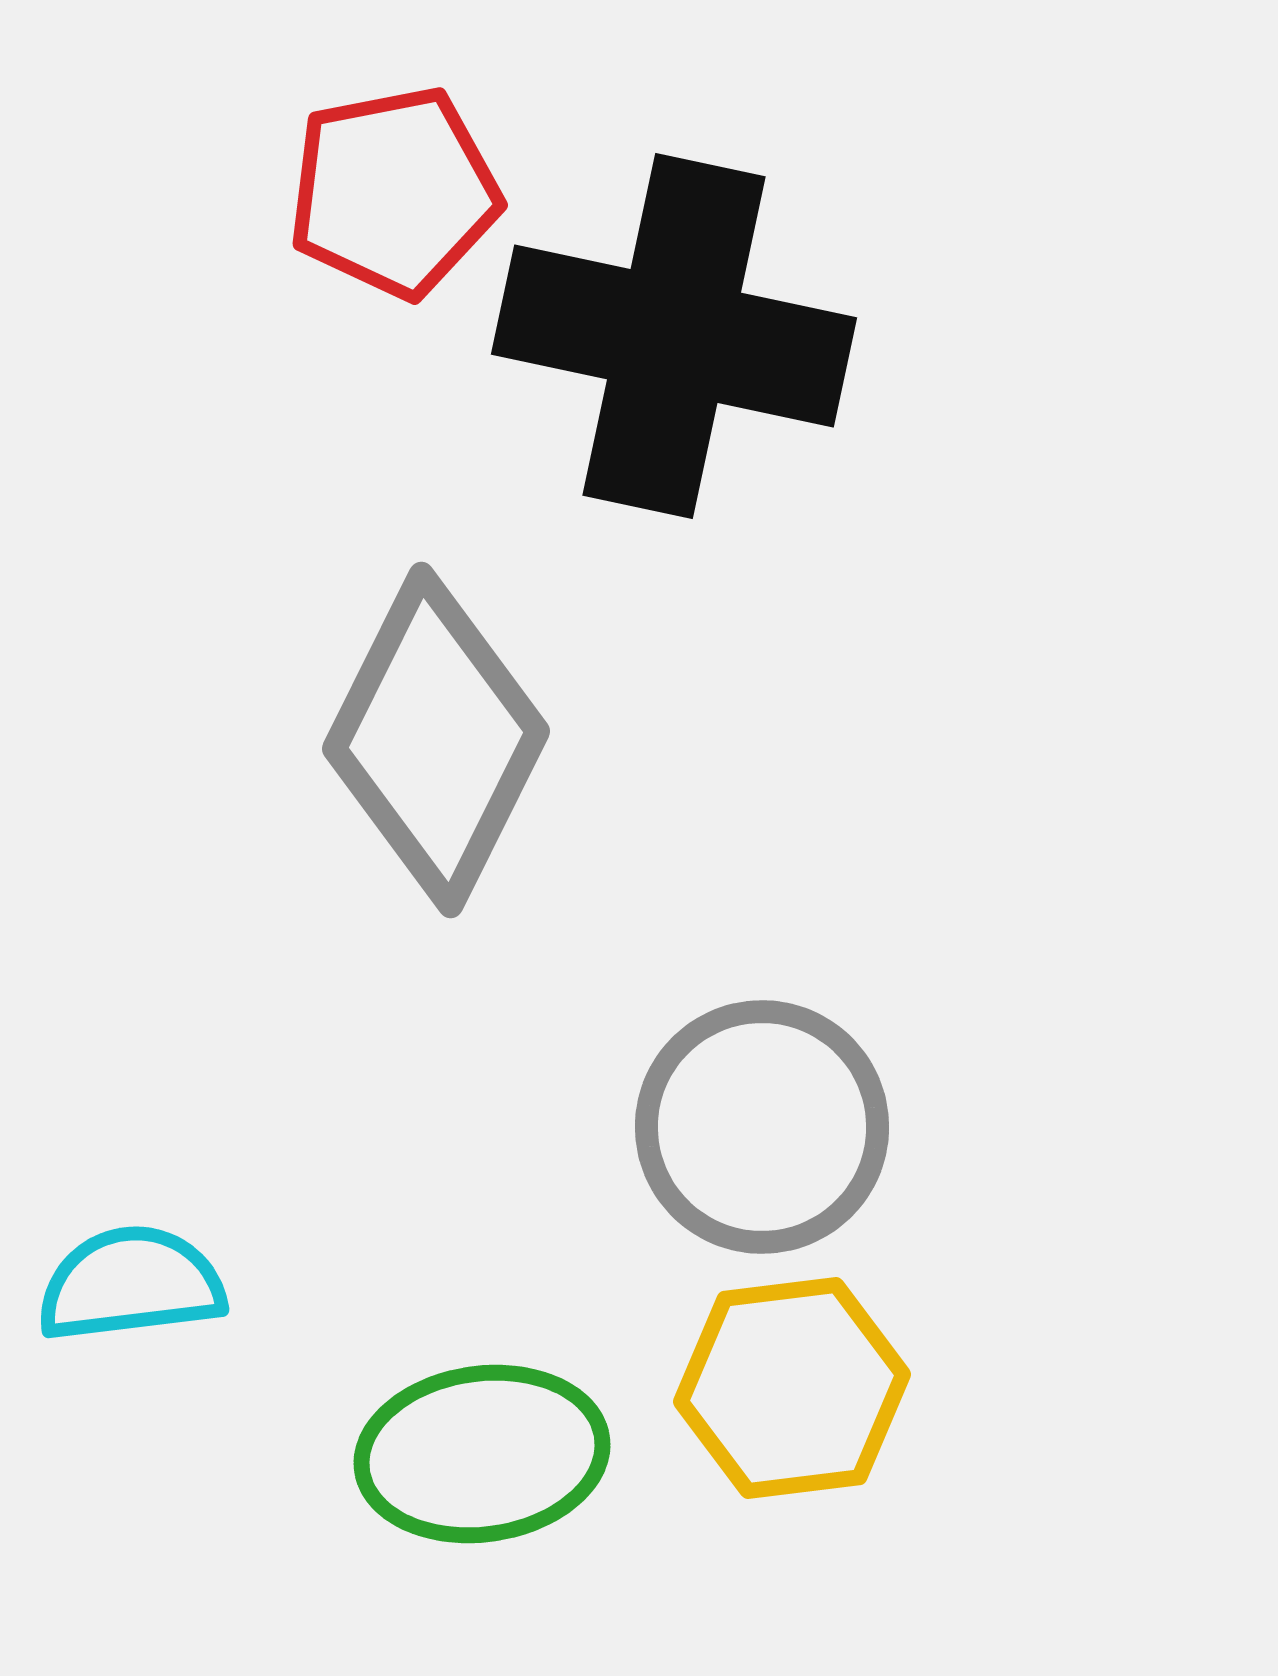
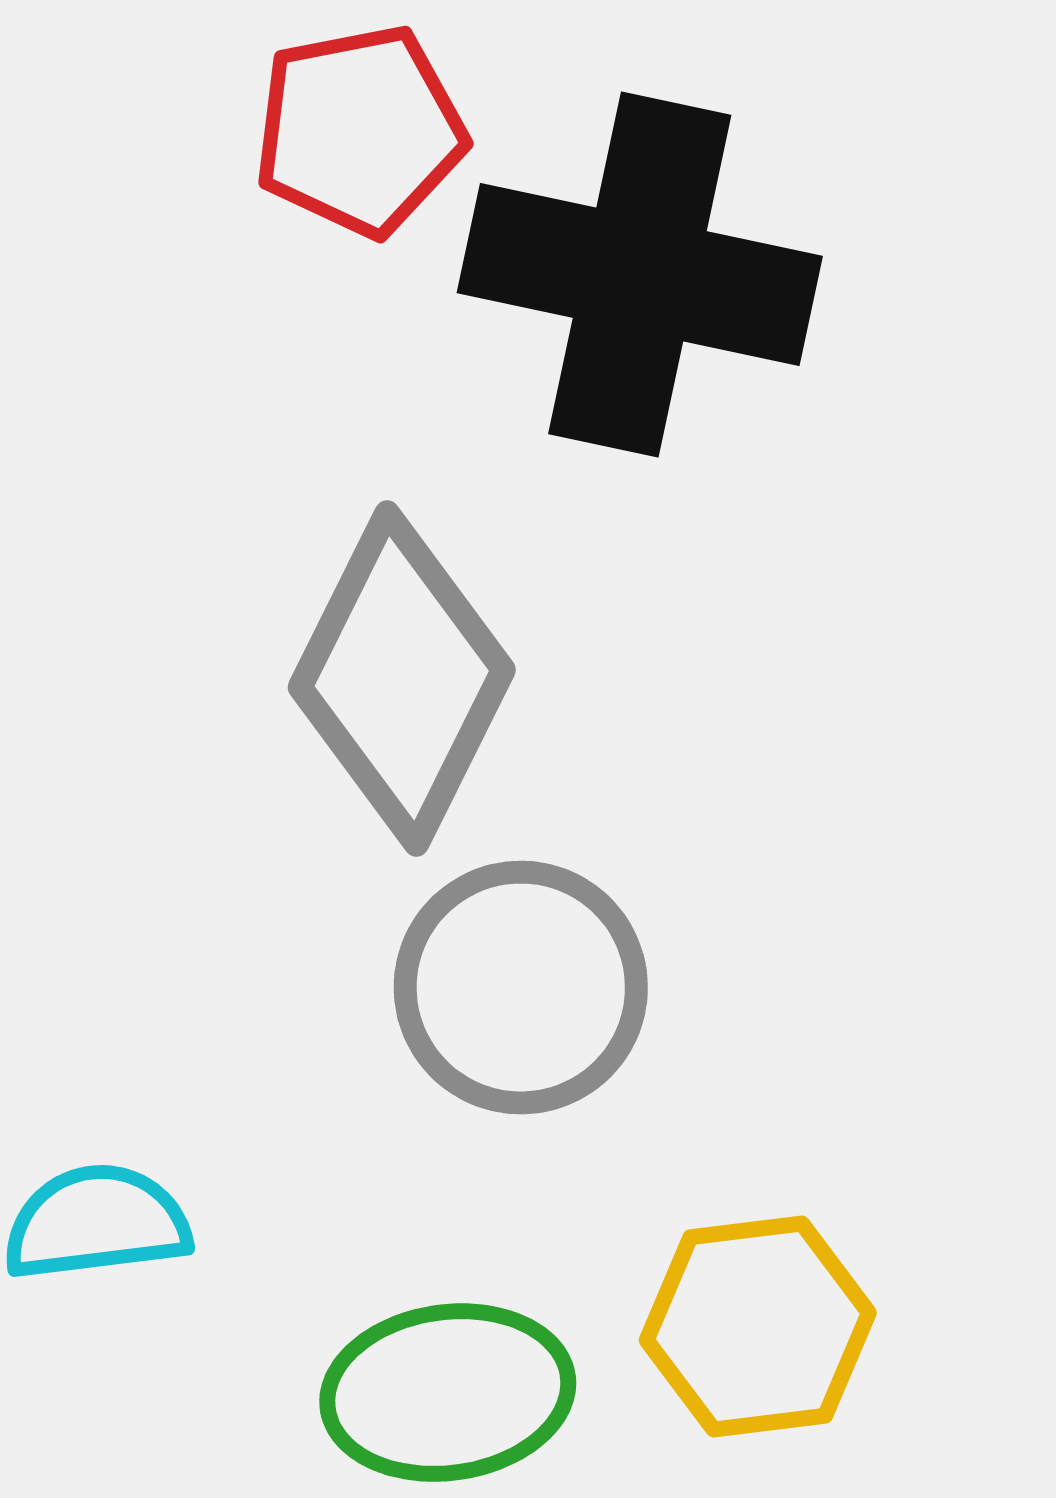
gray circle: (762, 1127) -> (521, 988), moved

